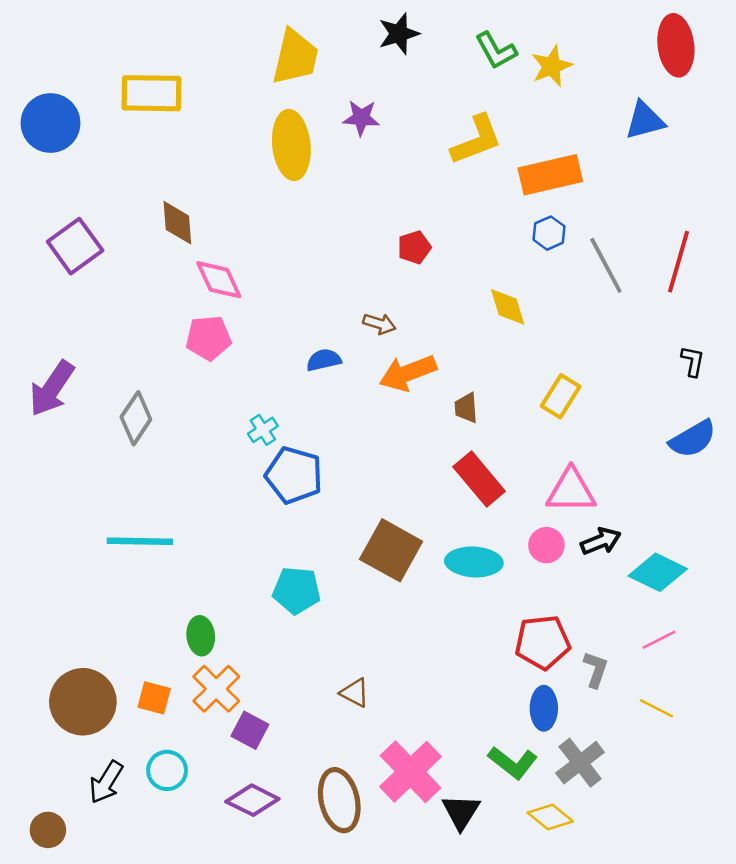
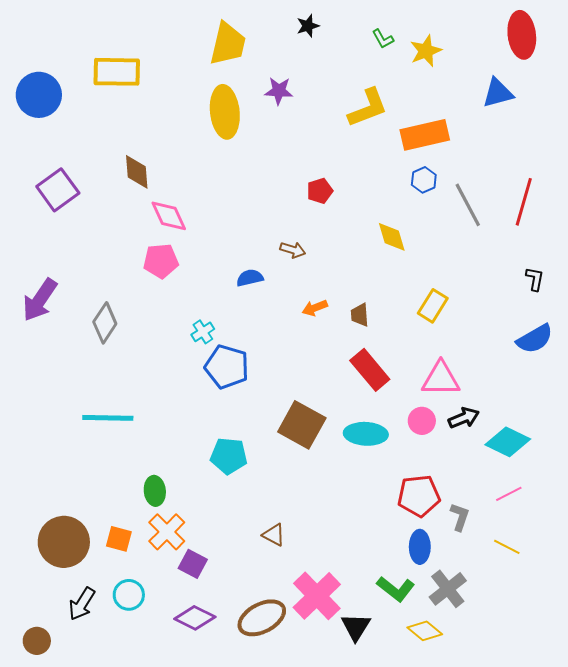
black star: (399, 34) -> (308, 26), size x0.7
green L-shape: (496, 51) -> (383, 39), size x0.7
orange arrow: (408, 373) -> (315, 308), moved, size x0.6
brown ellipse: (339, 800) -> (262, 618), turned 75

